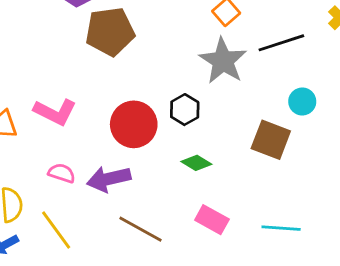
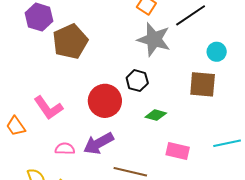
pink L-shape: (55, 112) -> (48, 108), turned 44

